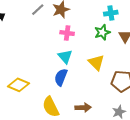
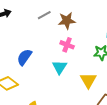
blue semicircle: (61, 77) -> (24, 57), moved

